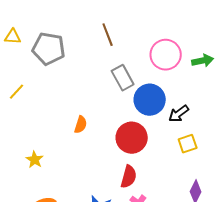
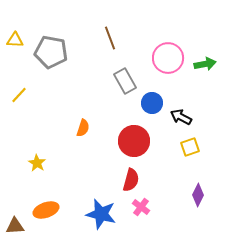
blue circle: (150, 100) -> (152, 103), size x0.7
black arrow: (179, 114) -> (181, 117), turned 65

